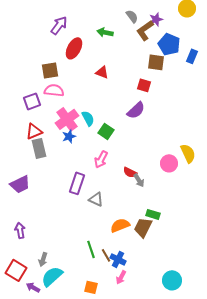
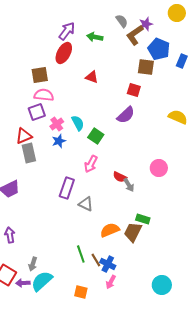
purple arrow: (59, 25) -> (67, 31), moved
purple square: (32, 101) -> (37, 112), moved
pink cross: (67, 119) -> (57, 124), size x0.6
yellow semicircle: (188, 153) -> (178, 117), moved, turned -42
purple arrow: (33, 287) -> (23, 283), moved, turned -32

